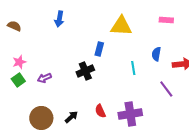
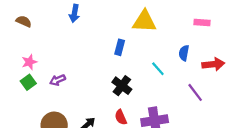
pink rectangle: (166, 20) -> (202, 23), moved
cyan line: (133, 68) -> (158, 69), turned -32
black cross: (85, 71) -> (122, 86), moved, turned -30

